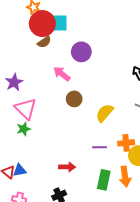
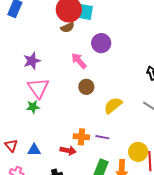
orange cross: (126, 143) -> (81, 137), moved
blue triangle: (20, 170) -> (34, 150), moved

